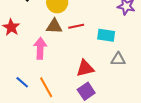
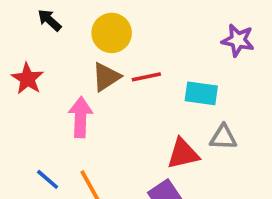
brown triangle: (54, 26) -> (106, 77), turned -36
red triangle: (85, 68) -> (183, 154), moved

